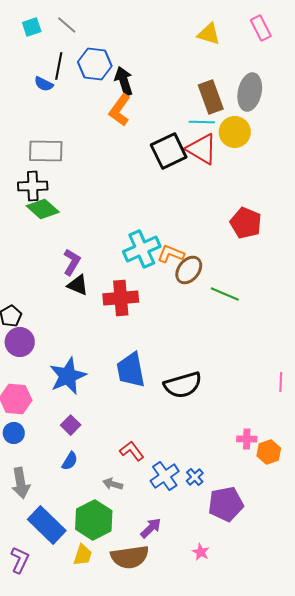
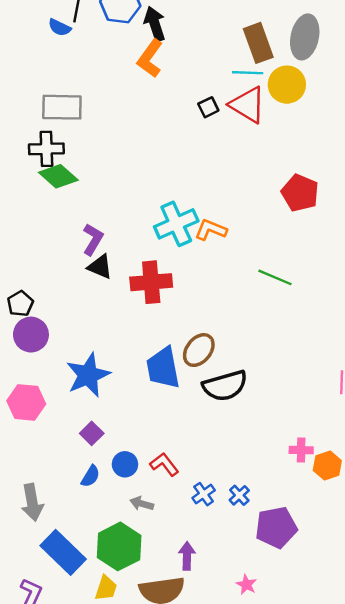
black square: (169, 151) -> (208, 107), size x0.5
brown ellipse: (189, 270) -> (199, 350), moved
blue circle: (14, 433) -> (125, 464), moved
blue cross: (165, 476) -> (204, 494), size x0.7
purple arrow: (151, 528) -> (187, 556), turned -45

